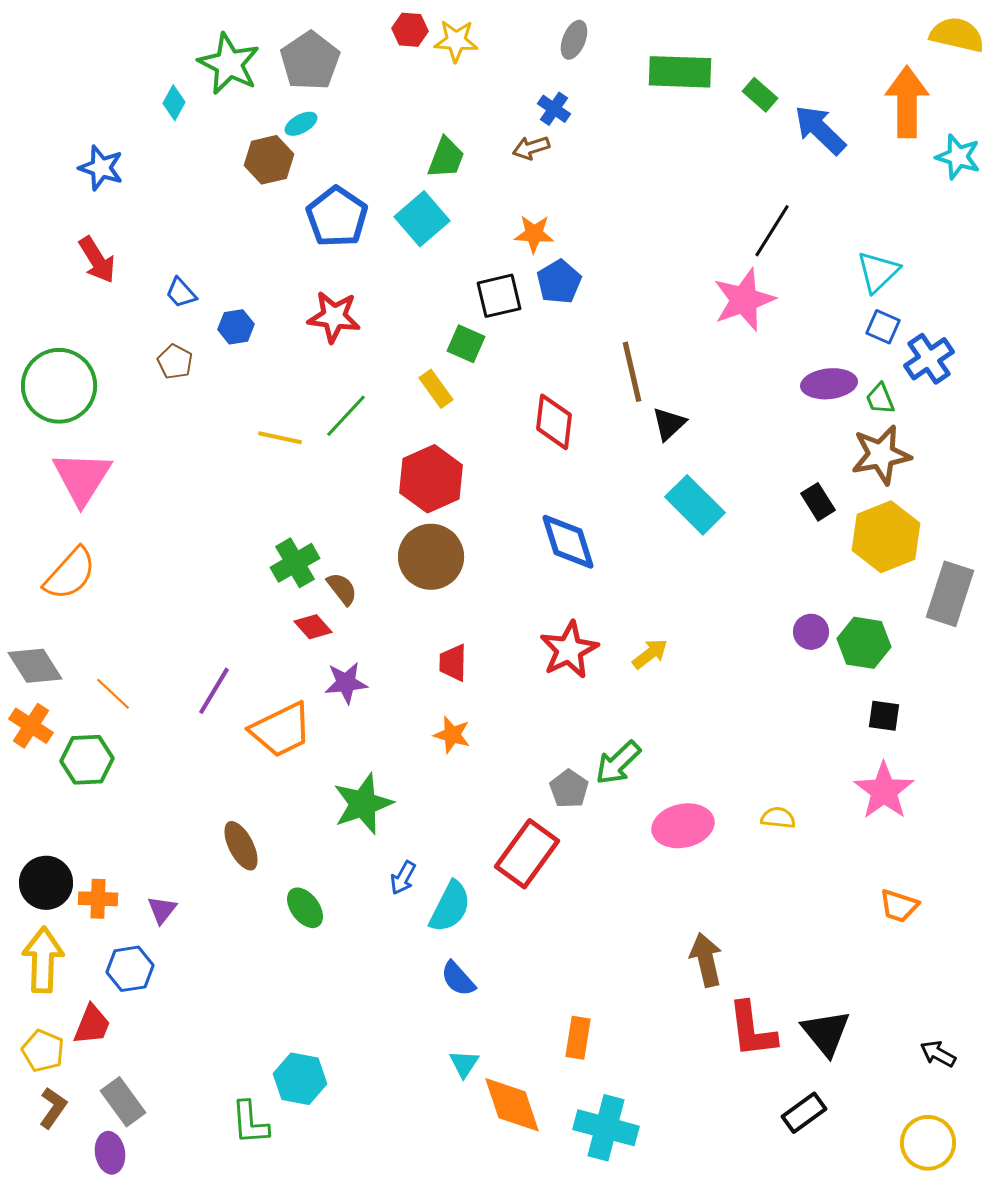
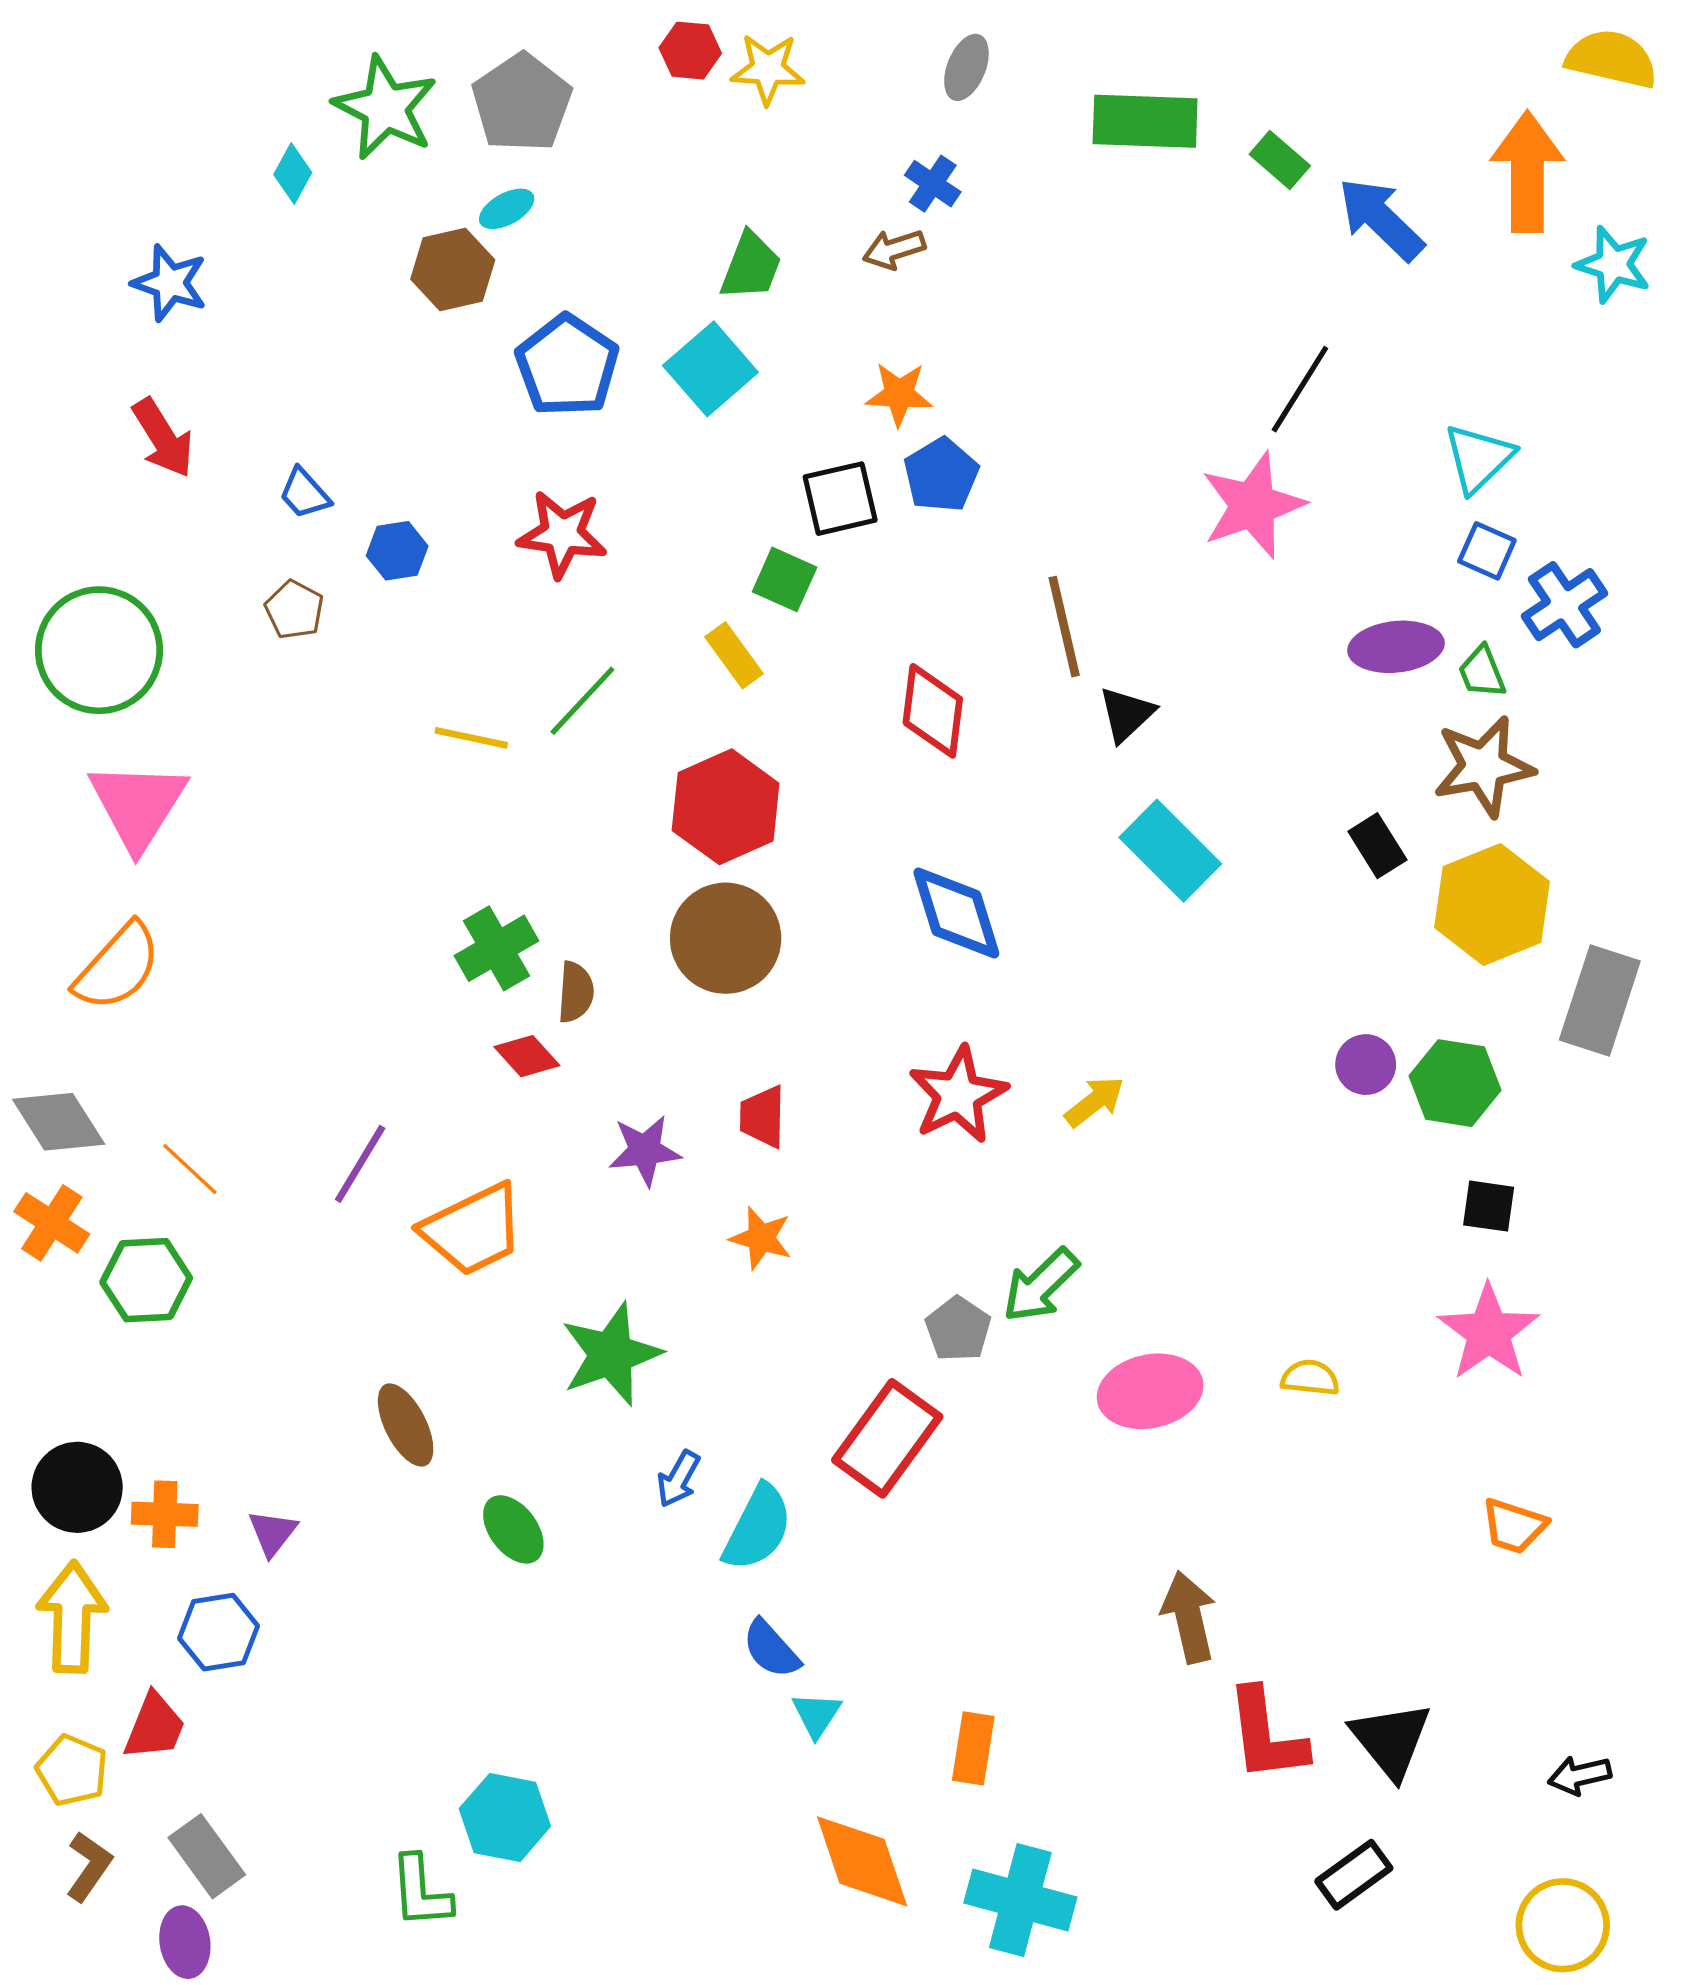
brown semicircle: (342, 589) -> (576, 992), turned 42
purple star: (346, 683) -> (645, 1150), moved
black arrow: (938, 1054) -> (1580, 1775), turned -42
cyan triangle: (464, 1064) -> (817, 1715), moved

